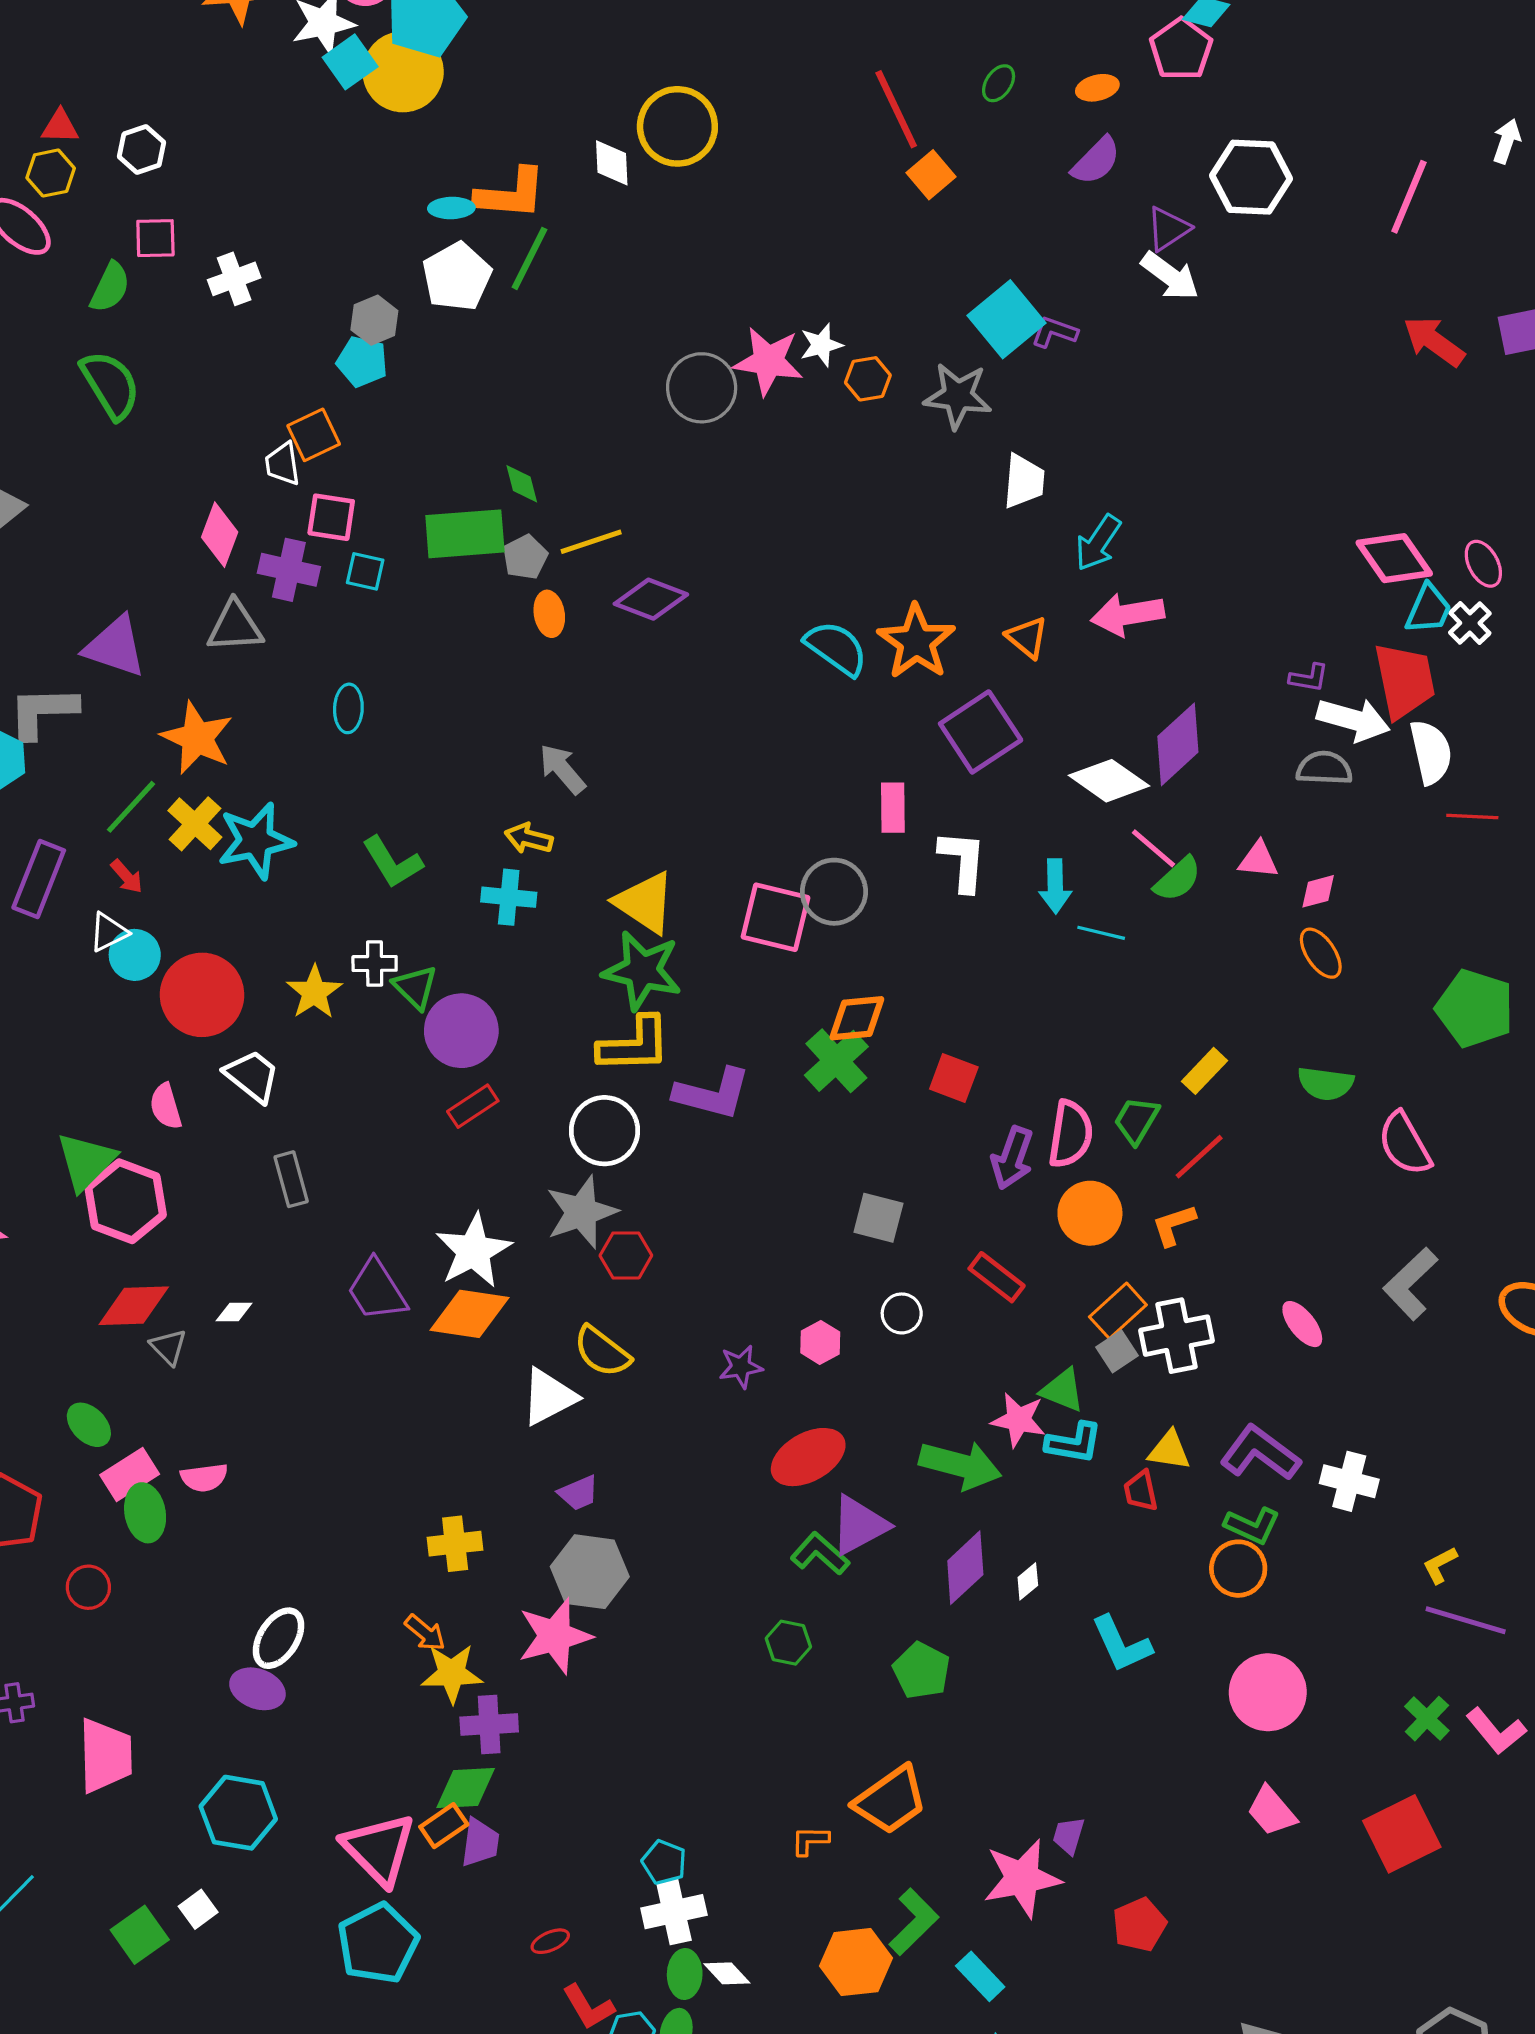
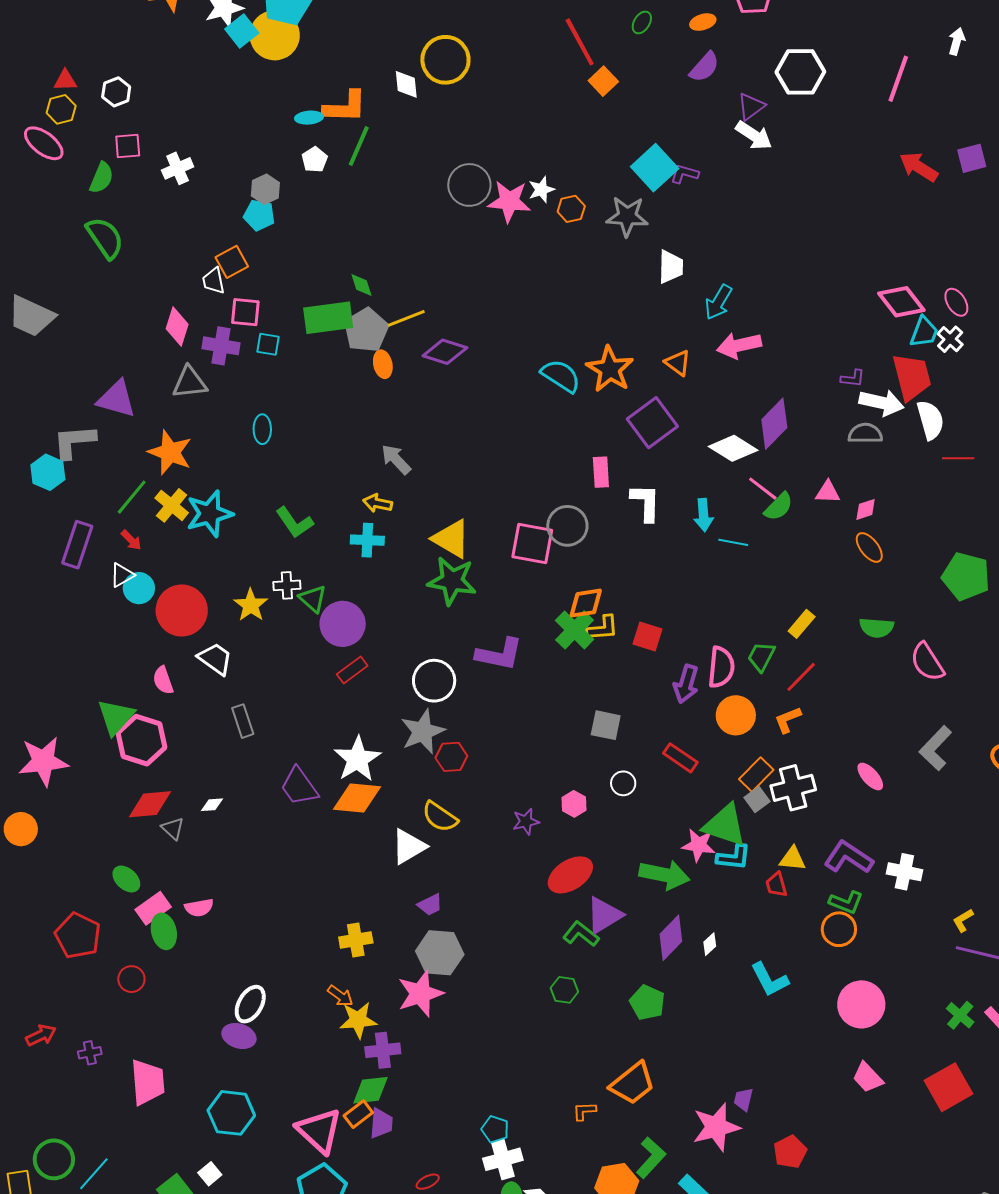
white pentagon: (457, 277) -> (315, 160), size x0.6
gray circle: (702, 388) -> (469, 185), moved
gray pentagon: (525, 557) -> (366, 330), size x1.6
yellow L-shape: (634, 1045) -> (603, 628), moved, size x0.7
green triangle: (1063, 1390) -> (725, 825), size x1.6

